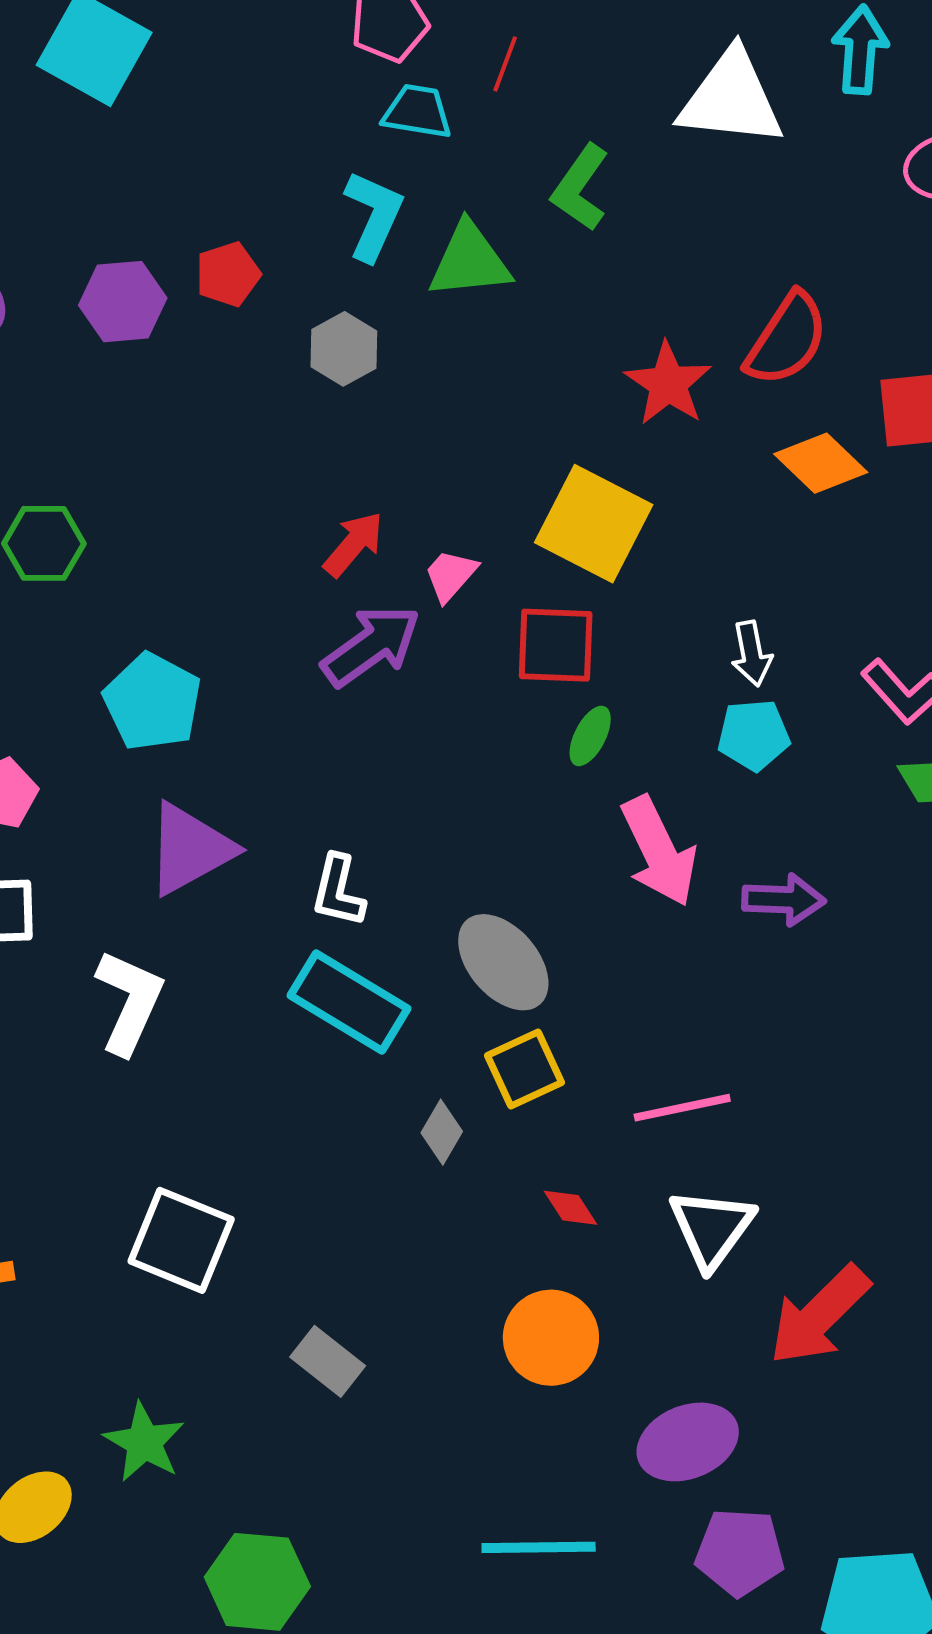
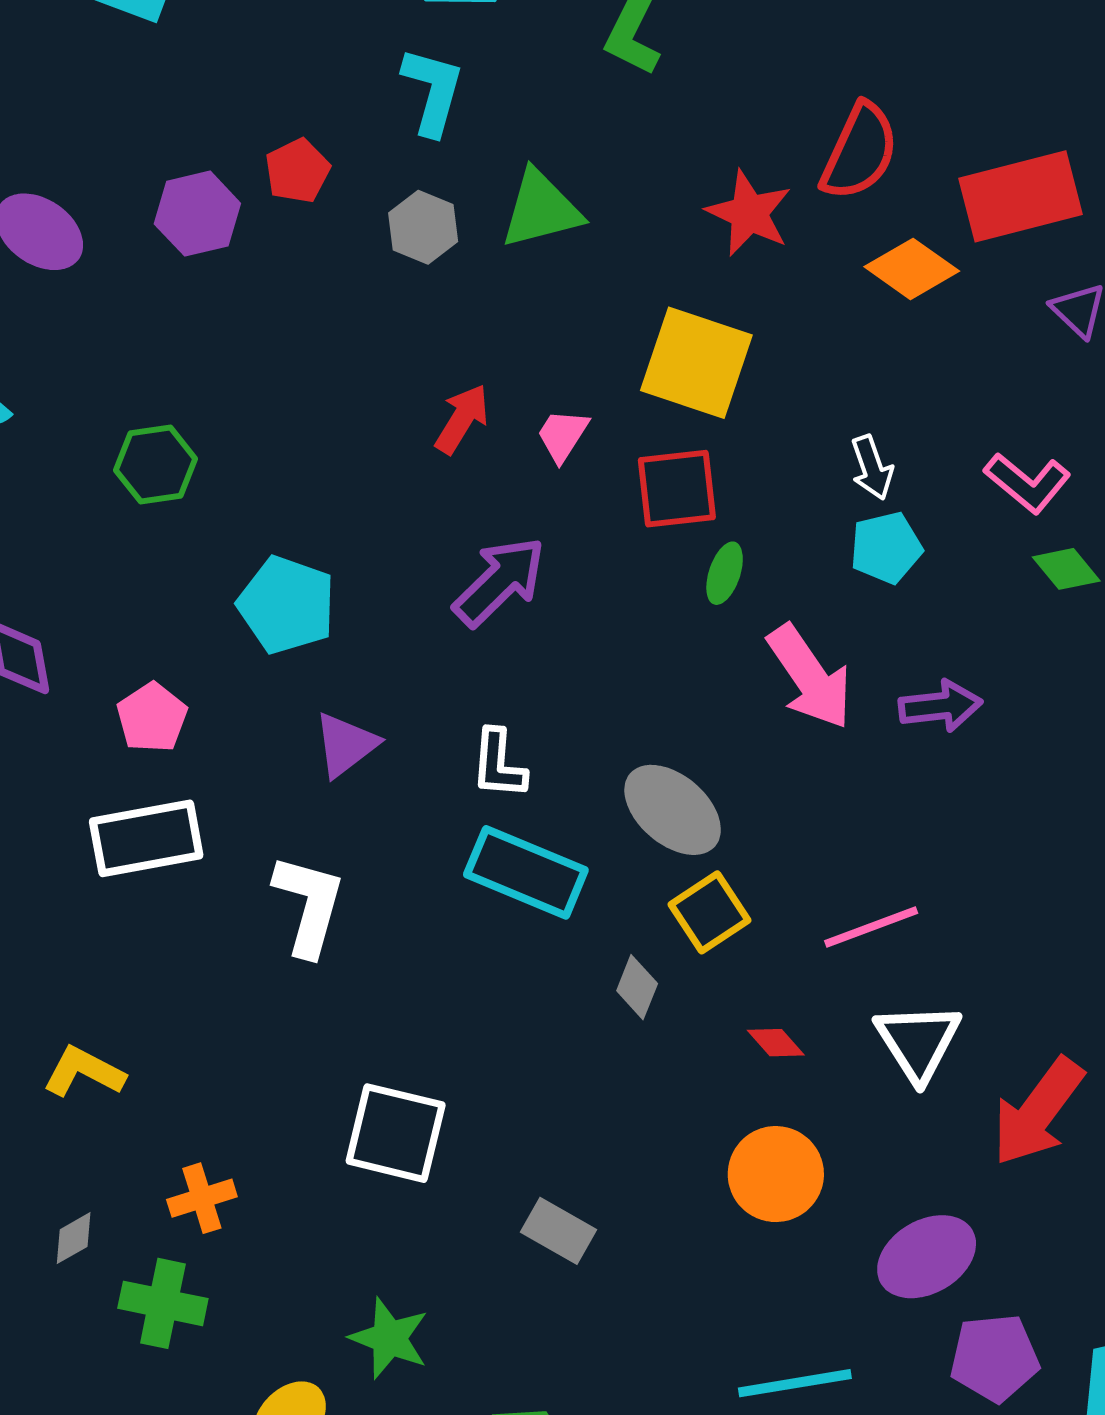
green triangle: (470, 261) -> (541, 209), moved
purple arrow: (371, 646) -> (500, 581), moved
purple triangle: (190, 849) -> (346, 745), size x0.7

